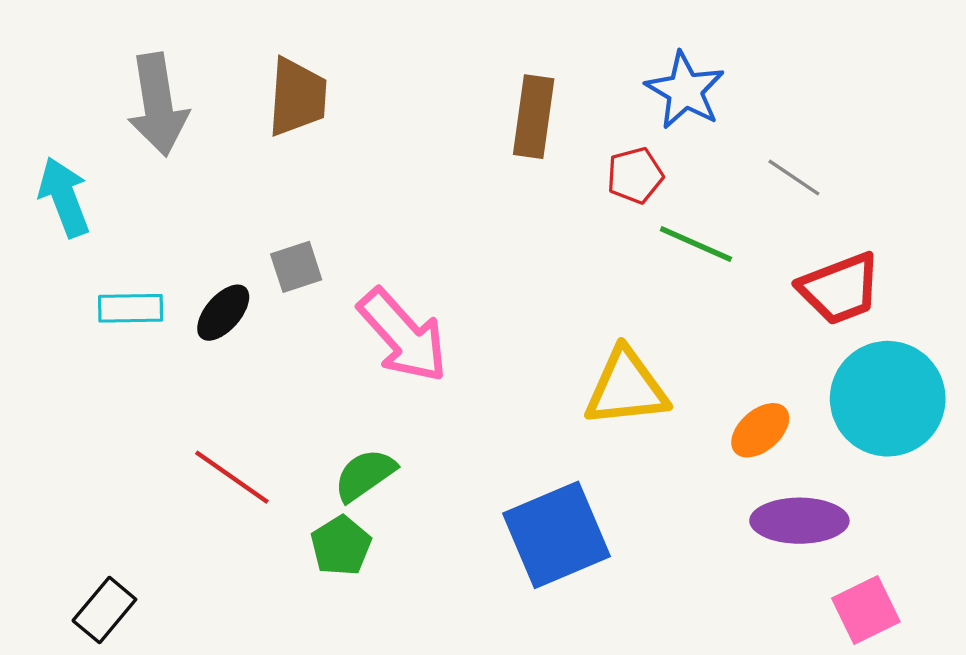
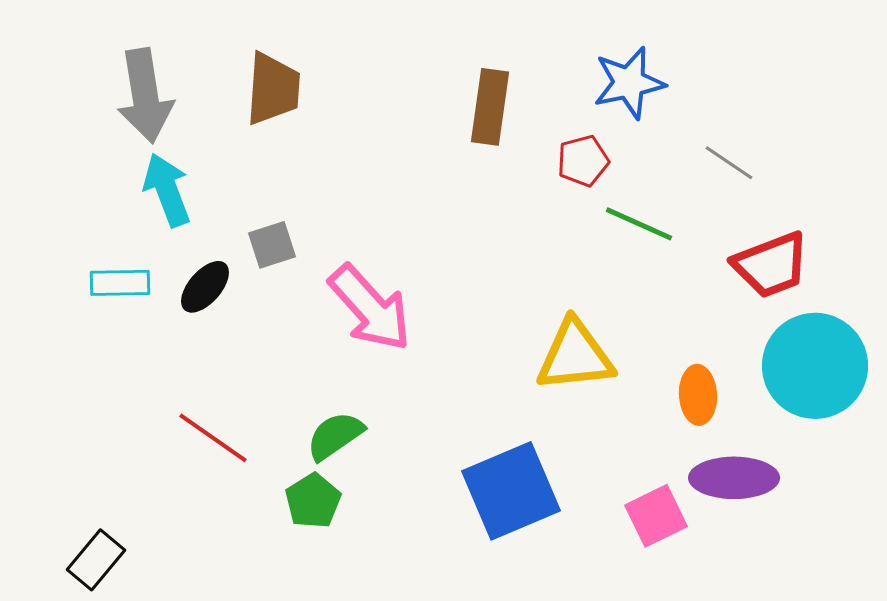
blue star: (685, 90) -> (629, 83), turned 30
cyan arrow: (64, 197) -> (167, 190), moved
orange ellipse: (760, 430) -> (698, 395), turned -52
pink square: (866, 610) -> (656, 516), moved

